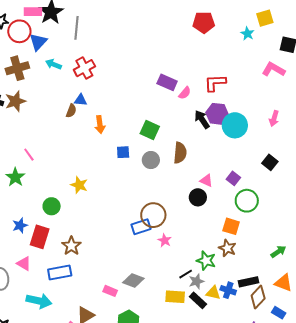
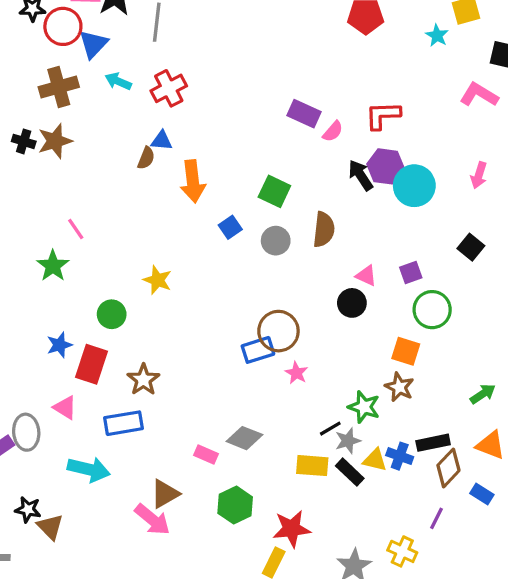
orange arrow: (100, 125) -> (193, 181), size x1.4
blue square: (123, 152) -> (230, 227), turned -32
purple square: (233, 178) -> (411, 273), turned 32

